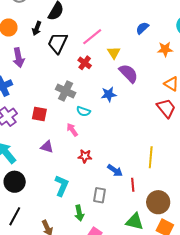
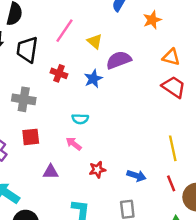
red cross: (85, 63) -> (59, 73), moved
purple semicircle: (128, 73) -> (119, 60), turned -50
gray cross: (66, 91) -> (24, 99), moved
blue star: (109, 94) -> (93, 79), moved
red line: (133, 185) -> (171, 183), moved

